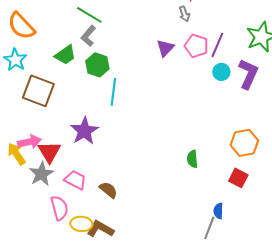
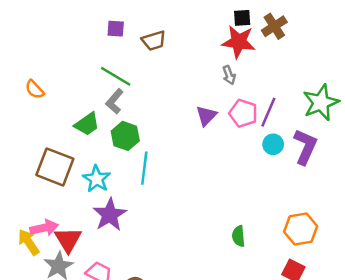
orange semicircle: (21, 26) -> (35, 89), size x0.6
cyan star: (15, 60) -> (97, 179), moved
green semicircle: (192, 159) -> (239, 236), moved

